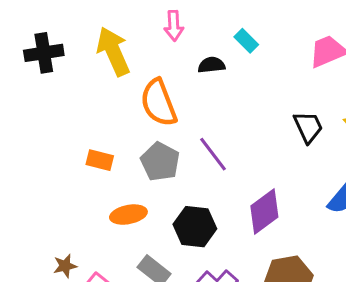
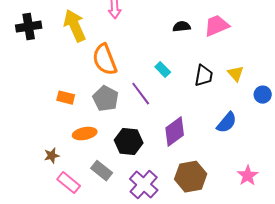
cyan rectangle: (246, 41) -> (163, 70), moved
black semicircle: (212, 65) -> (182, 27), moved
black trapezoid: (308, 127) -> (204, 76), turned 35
brown star: (65, 266) -> (52, 156), moved

